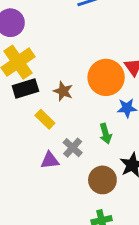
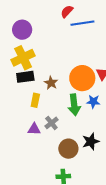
yellow rectangle: (45, 119) -> (35, 100), turned 48
green arrow: (106, 134) -> (74, 105), moved, size x1.5

